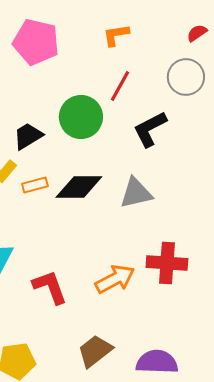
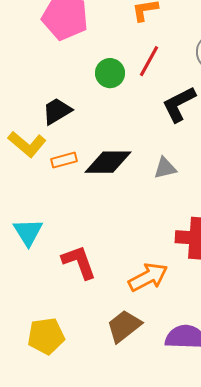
green circle: (81, 117) -> (110, 73), moved, size x0.7
gray triangle: (136, 193) -> (165, 168), size x0.7
orange arrow: (115, 279) -> (148, 277), moved

